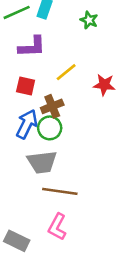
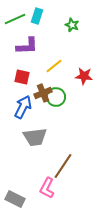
green circle: (50, 128) -> (56, 97), moved
brown line: (60, 191) -> (63, 166), moved, turned -64

